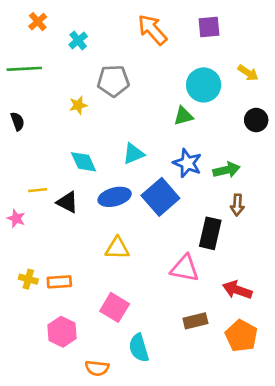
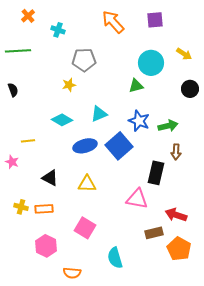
cyan cross: (78, 40) -> (58, 30), turned -32
yellow star: (78, 105) -> (69, 85), moved
cyan diamond: (84, 162) -> (62, 120), turned -35
black triangle: (67, 202) -> (50, 178), moved
brown rectangle: (195, 321) -> (154, 233), moved
cyan semicircle: (139, 348) -> (115, 258), moved

